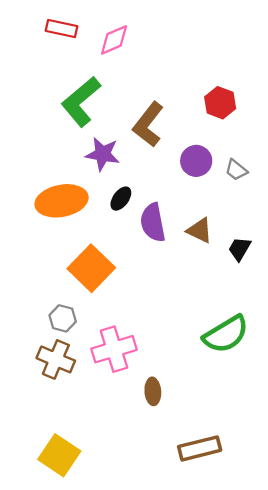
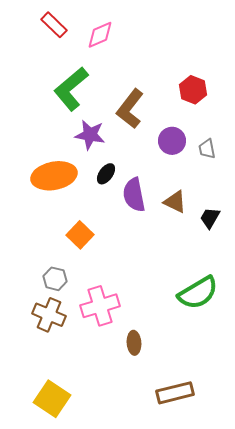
red rectangle: (62, 29) -> (54, 25), turned 32
gray trapezoid: (236, 170) -> (207, 149), turned 40
orange square: (91, 268) -> (80, 235), size x0.7

